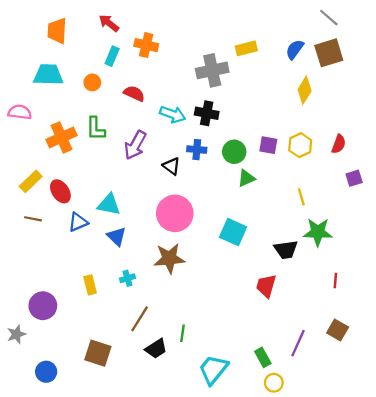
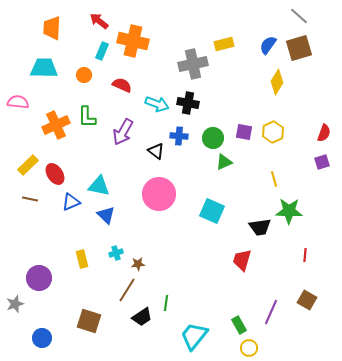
orange cross: (146, 45) -> (133, 41), size x1.4
red semicircle: (339, 144) -> (324, 133), moved
brown star: (169, 258) -> (138, 264), moved, size x0.5

